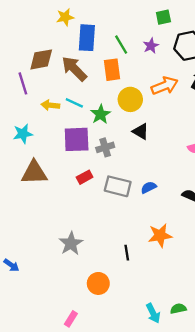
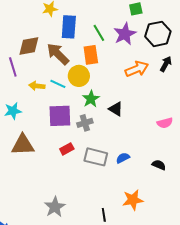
purple star: (151, 46) -> (125, 34), size x1.6
yellow circle: (130, 99) -> (79, 76), moved
green star: (101, 114) -> (91, 99), moved

